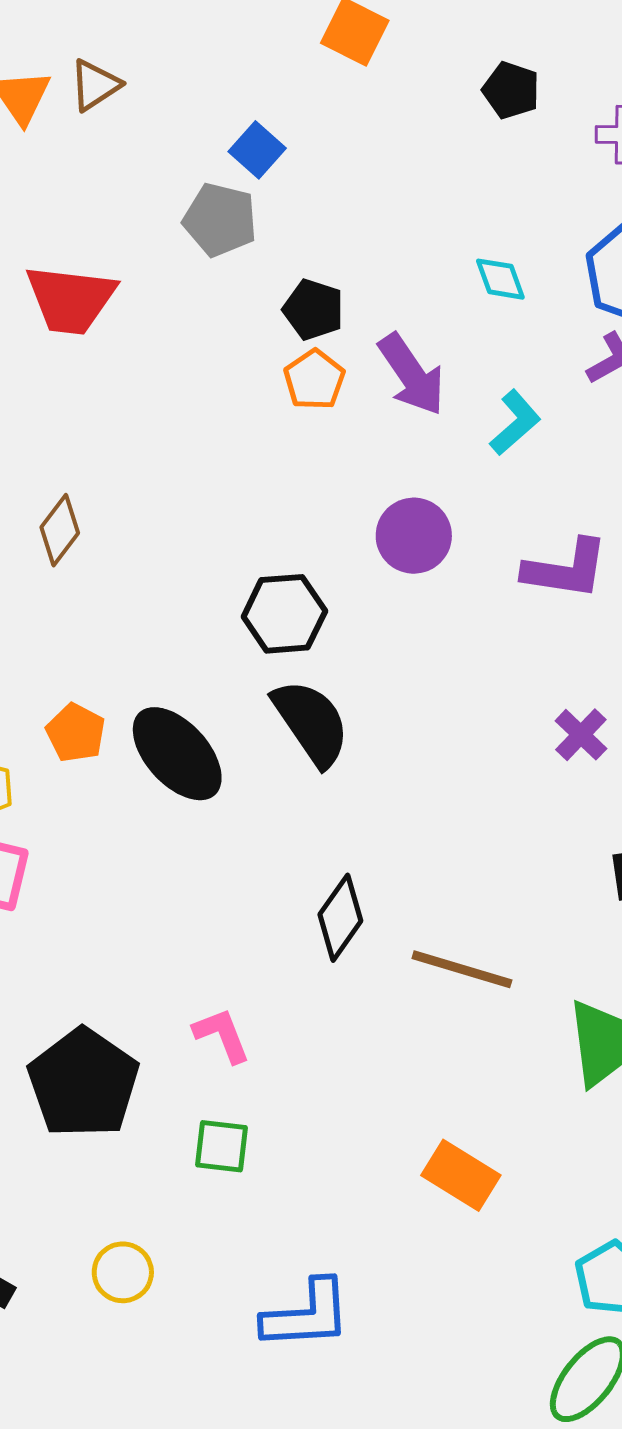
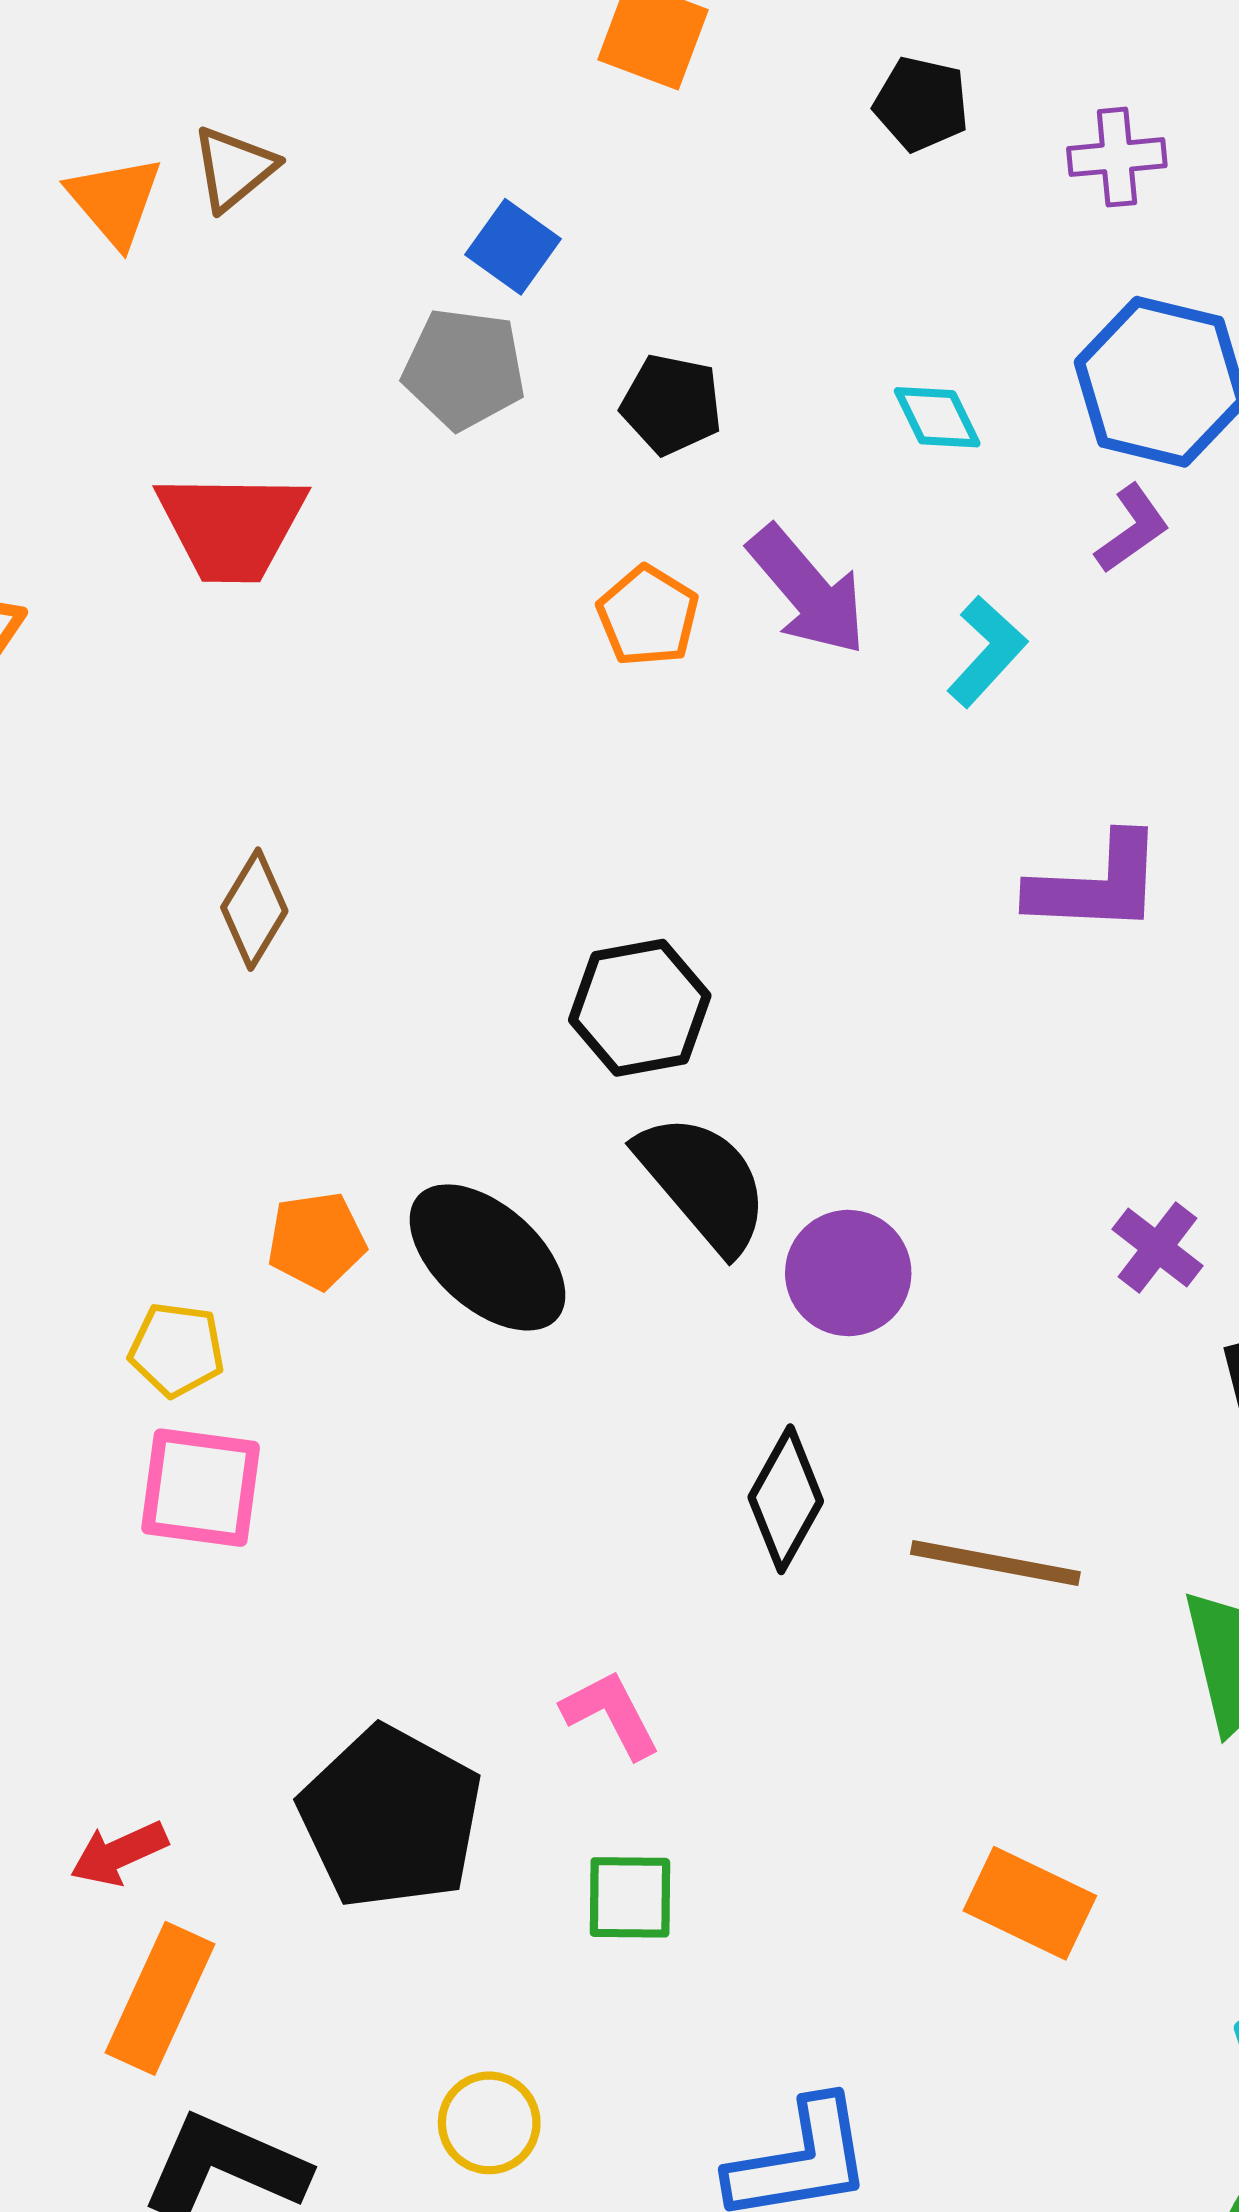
black pentagon: (313, 310) -> (672, 404), moved
purple circle: (414, 536) -> (848, 1273), moved
orange pentagon: (76, 733) -> (316, 1241), turned -30
purple cross: (581, 735) -> (1158, 1248), moved

